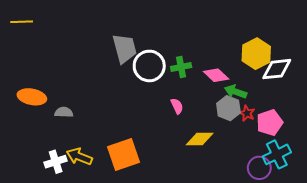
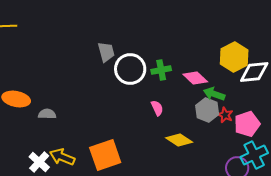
gray trapezoid: (124, 48) -> (106, 52), size x0.7
yellow diamond: (200, 139) -> (179, 140), turned 32
white cross: (56, 162) -> (39, 162), turned -30

